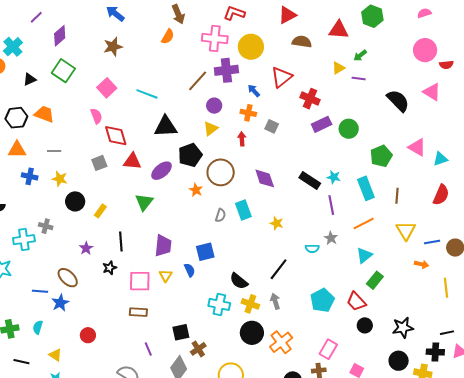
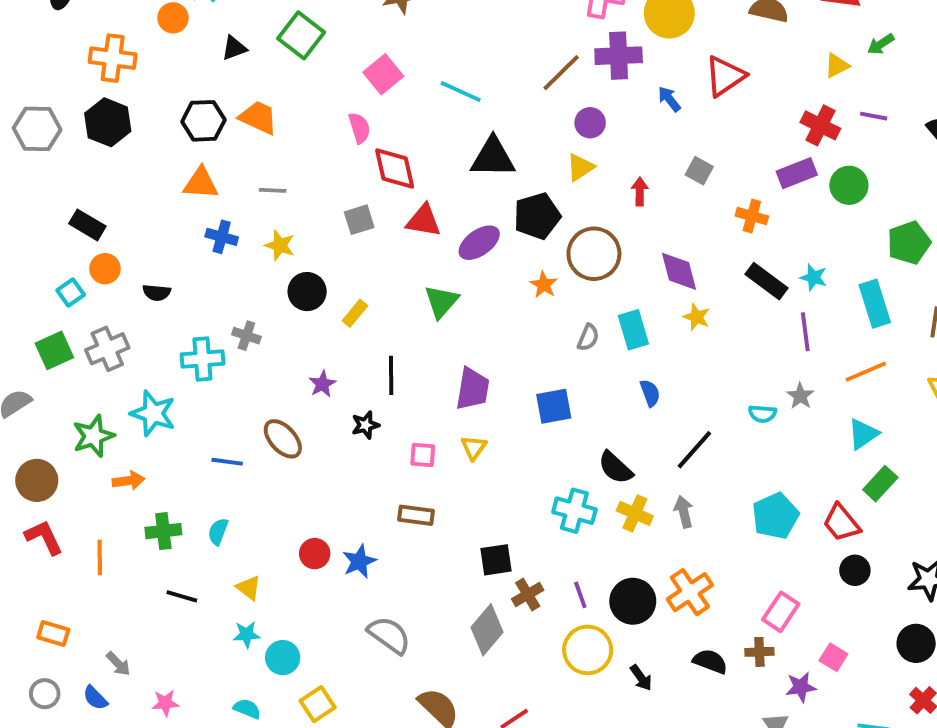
purple line: (359, 79) -> (874, 116), moved
red cross: (310, 99) -> (820, 125), moved
orange cross: (248, 113) -> (752, 216), moved
yellow star: (277, 223) -> (696, 317), moved
blue semicircle: (190, 270) -> (650, 393), moved
pink square: (140, 281) -> (423, 455), size x0.6
blue star: (60, 303) -> (359, 561), moved
black circle: (252, 333) -> (633, 601), moved
purple line: (148, 349) -> (580, 595), moved

